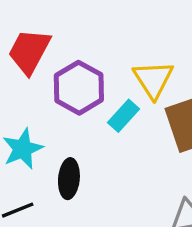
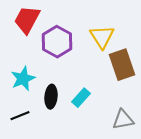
cyan rectangle: (124, 116) -> (81, 98), moved

